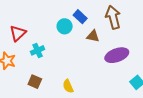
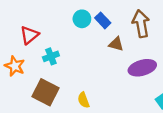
cyan circle: (65, 26) -> (82, 19), moved
brown square: (35, 82) -> (45, 92), size x1.6

